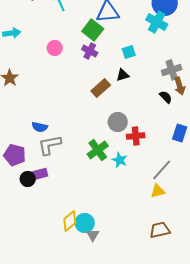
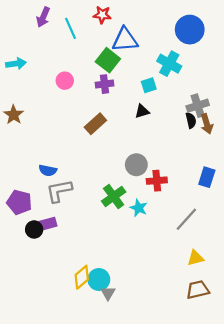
cyan cross: (157, 22) -> (169, 64), moved
purple cross: (90, 51) -> (105, 84), turned -35
brown rectangle: (101, 88) -> (95, 124), moved
black semicircle: (166, 97) -> (191, 120), moved, turned 32
yellow triangle: (158, 191) -> (195, 258), moved
brown trapezoid: (160, 230) -> (198, 290), moved

